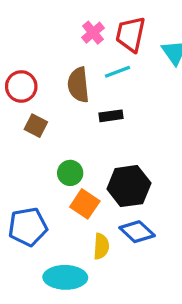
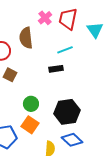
cyan line: (117, 72) -> (65, 50), moved
brown semicircle: (78, 85) -> (26, 38), moved
orange square: (85, 204) -> (30, 125), moved

